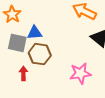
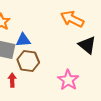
pink star: (80, 73) -> (68, 80), turned -30

